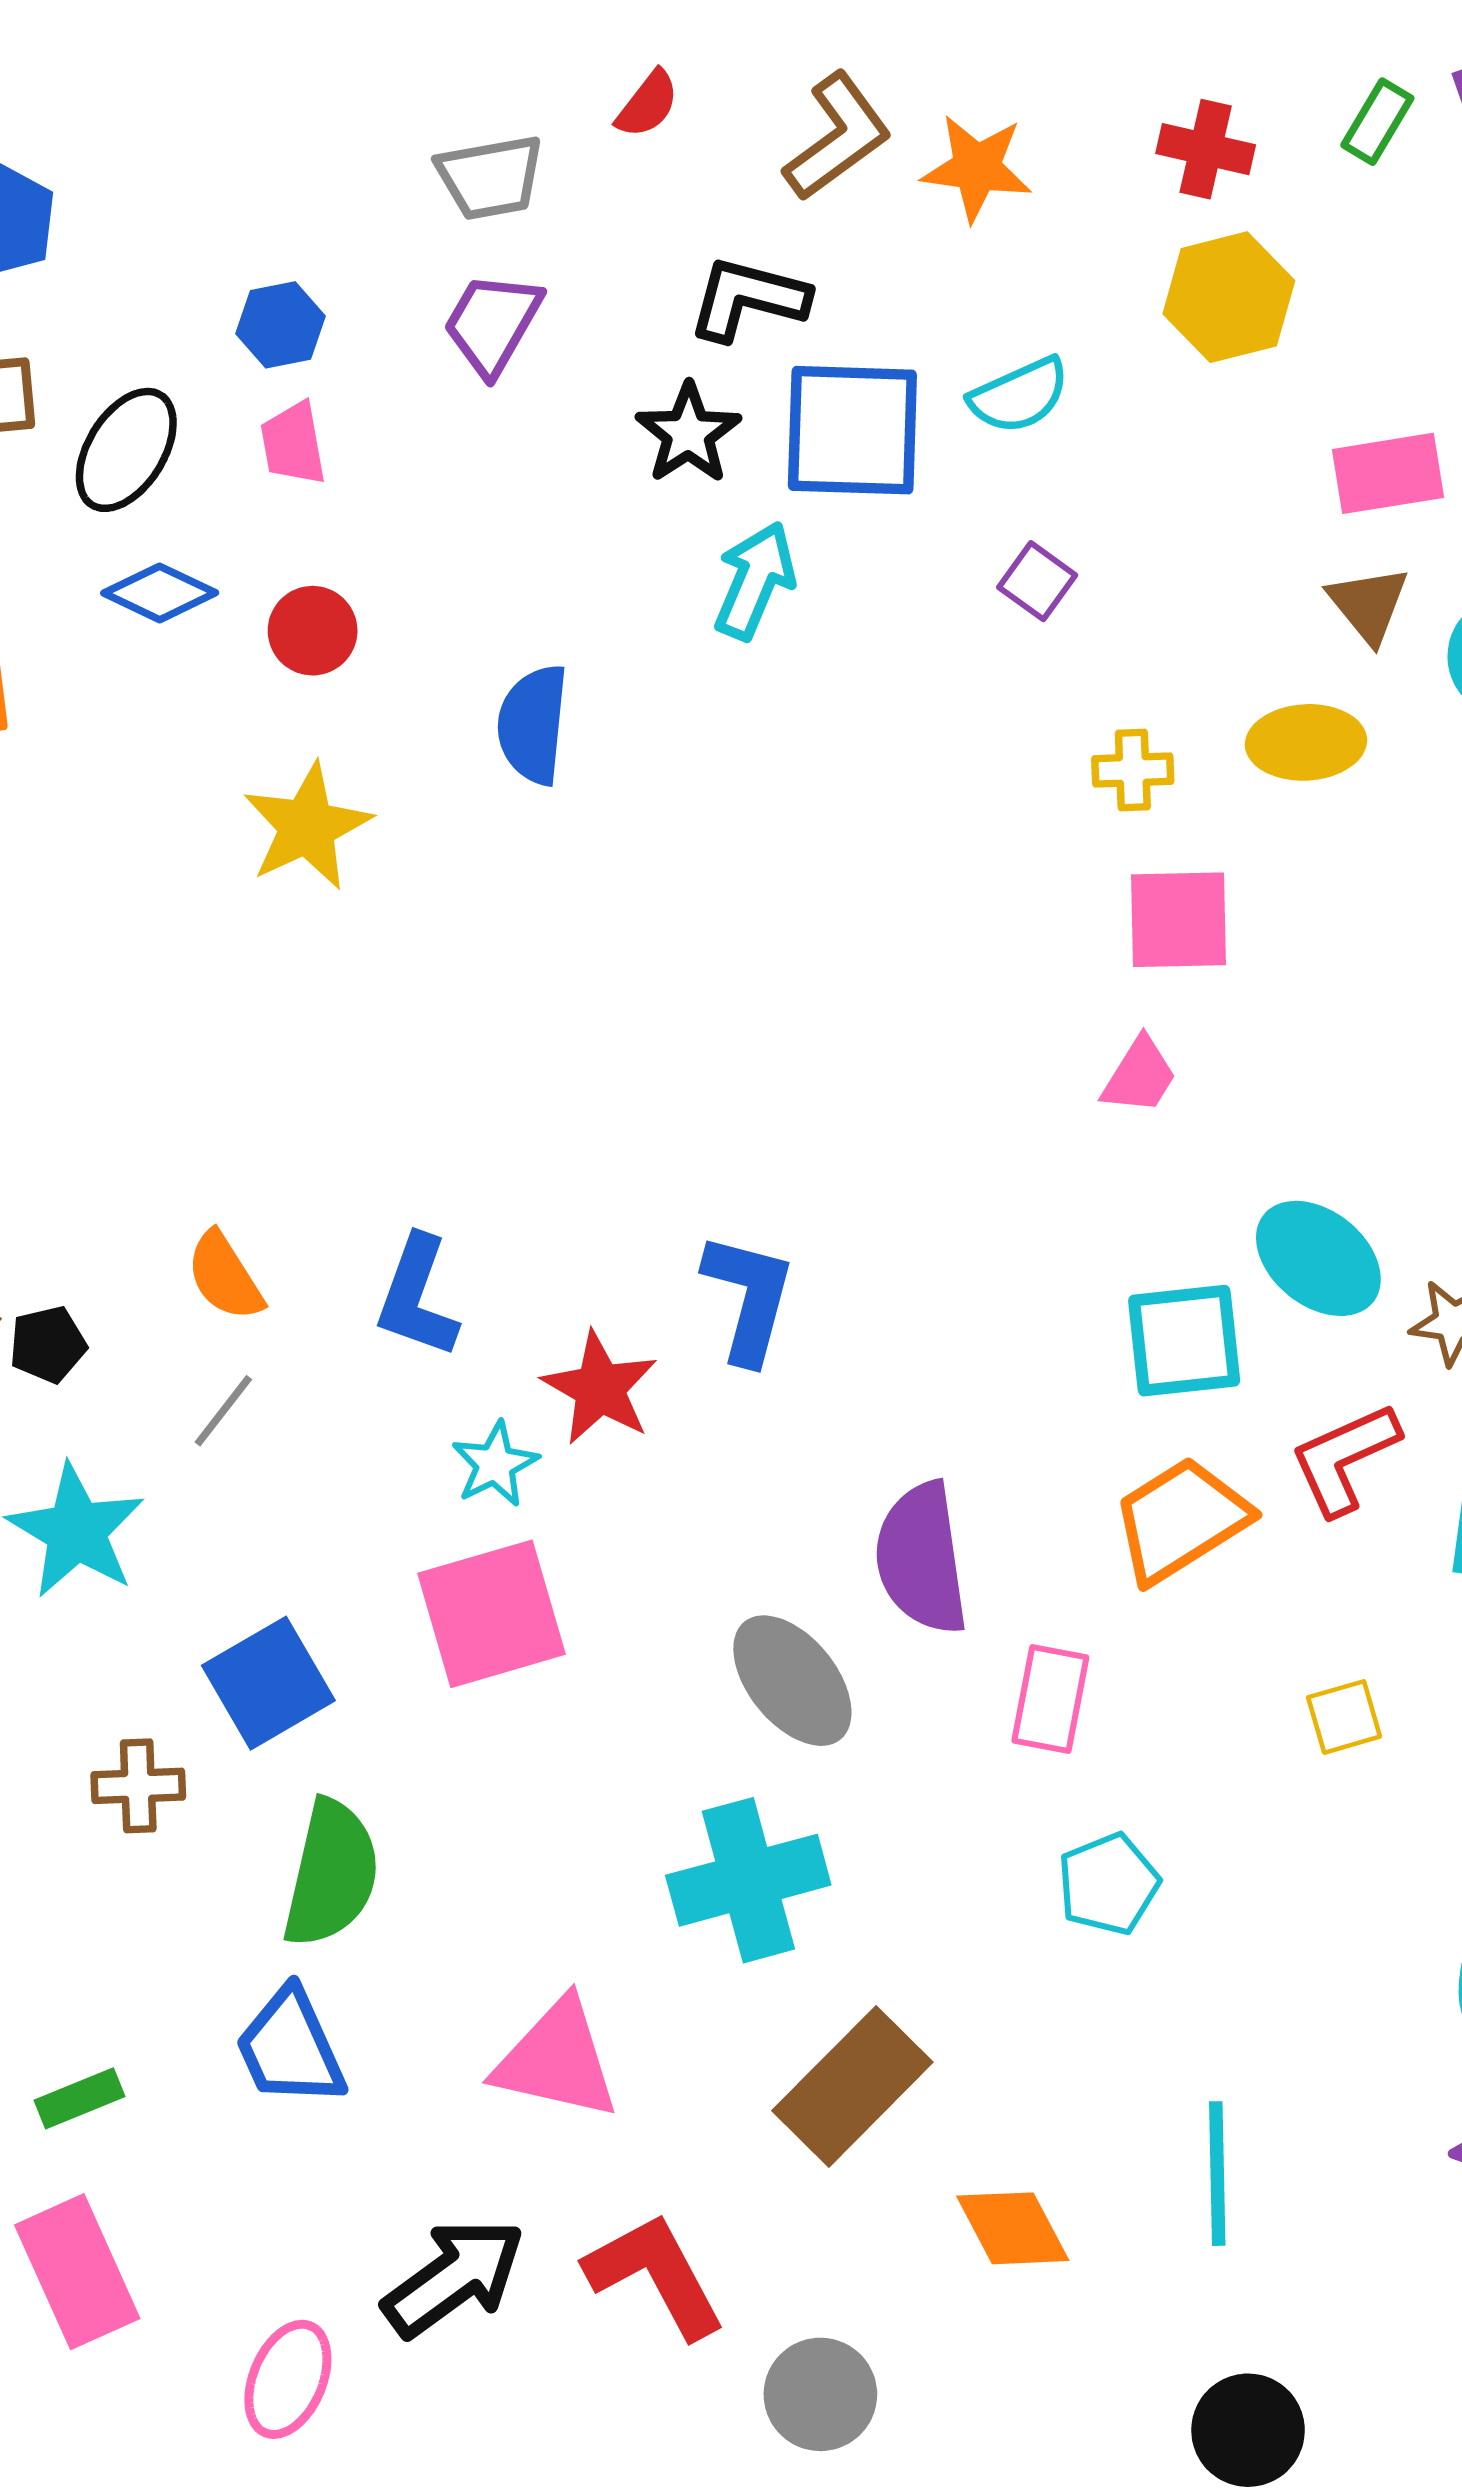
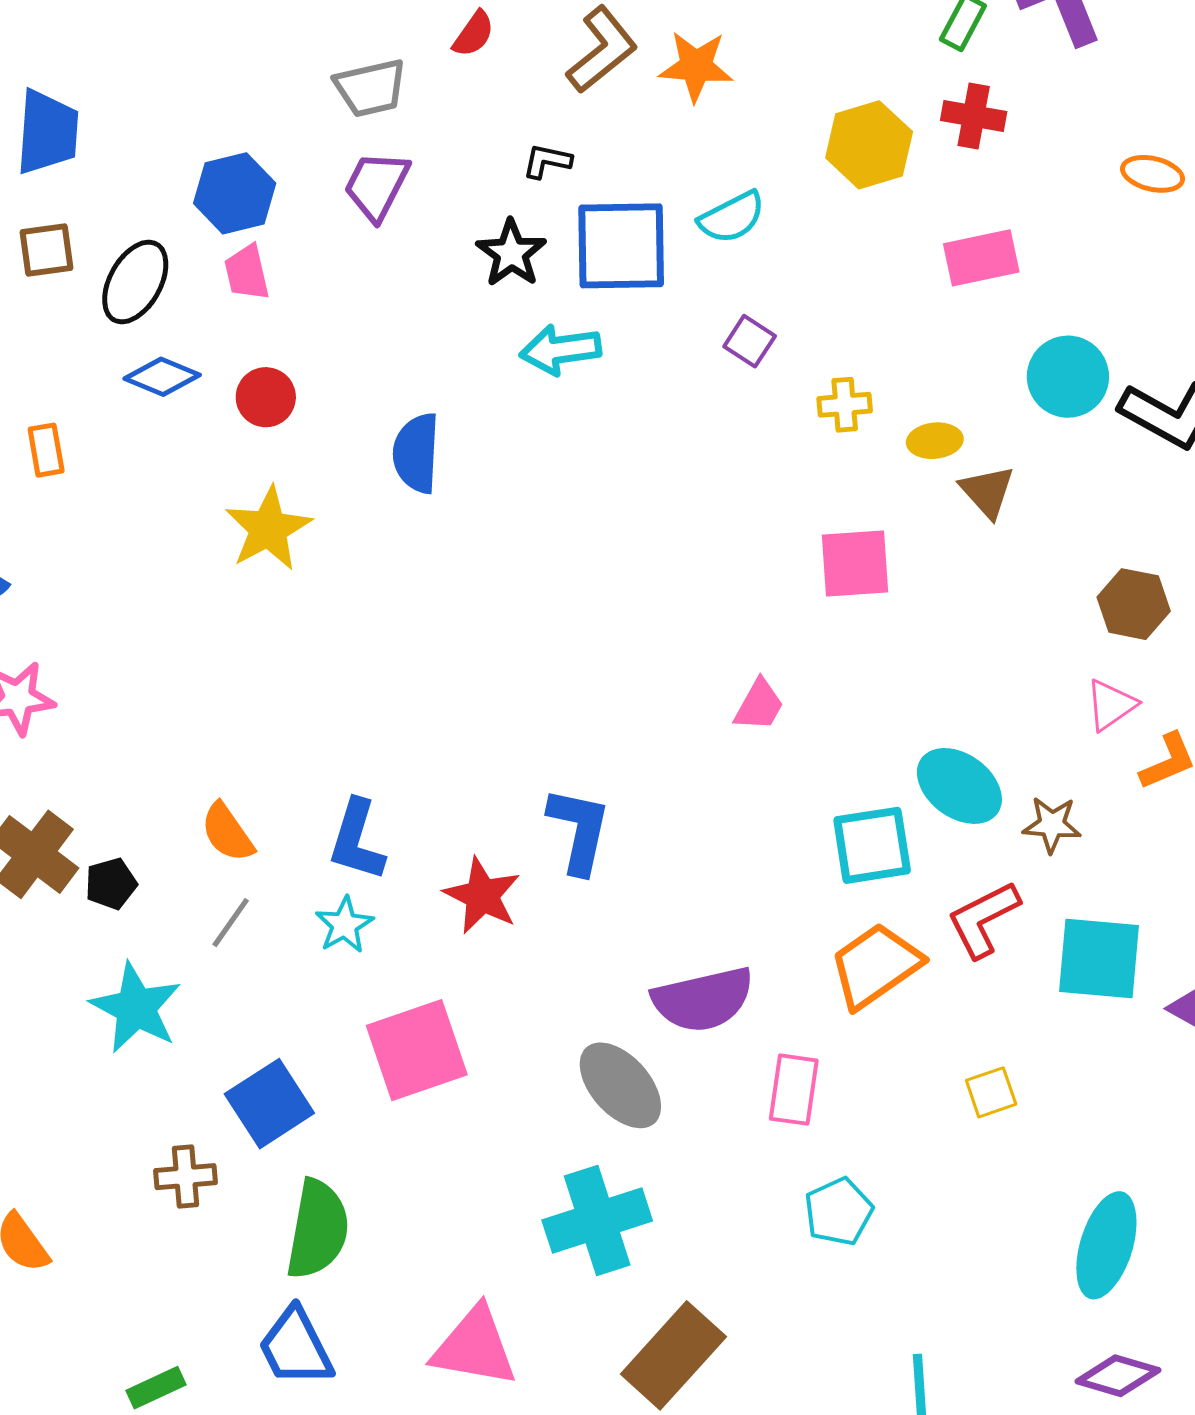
red cross: (1206, 149) -> (974, 116), moved
black L-shape: (748, 299) -> (547, 161), size x0.6
blue hexagon: (281, 325) -> (235, 193), size x1.4
cyan arrow: (755, 581) -> (560, 350), turned -118
brown triangle: (1368, 604) -> (987, 492), moved
yellow ellipse: (1306, 742) -> (935, 441), size x0.7
yellow cross: (1133, 770) -> (845, 405), moved
pink trapezoid: (1139, 1076) -> (759, 705), moved
cyan star: (495, 1464) -> (344, 925), moved
purple semicircle: (921, 1558) -> (703, 999), turned -92

